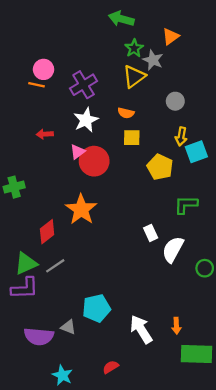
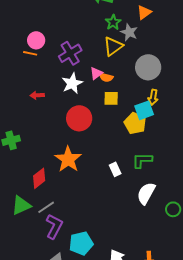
gray circle: (175, 101) -> (148, 67), size x1.6
pink triangle: (78, 152) -> (96, 73), moved
cyan square: (196, 152) -> (144, 110), moved
green L-shape: (186, 205) -> (142, 160), moved
white rectangle: (151, 233) -> (115, 169), moved
purple L-shape: (25, 288) -> (54, 226), moved, turned -60

